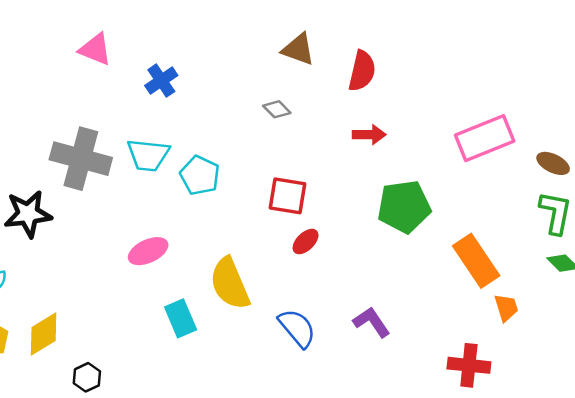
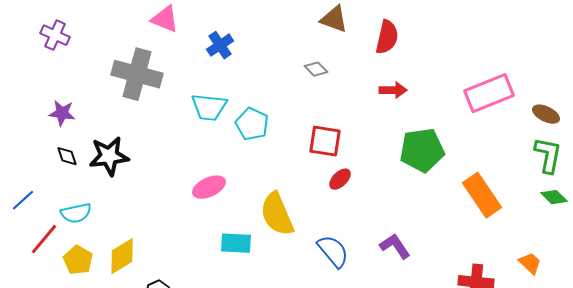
gray cross: (81, 159) -> (137, 74), moved
orange trapezoid: (506, 308) -> (530, 263), moved, turned -30
cyan rectangle: (181, 318) -> (236, 243), turned -64

